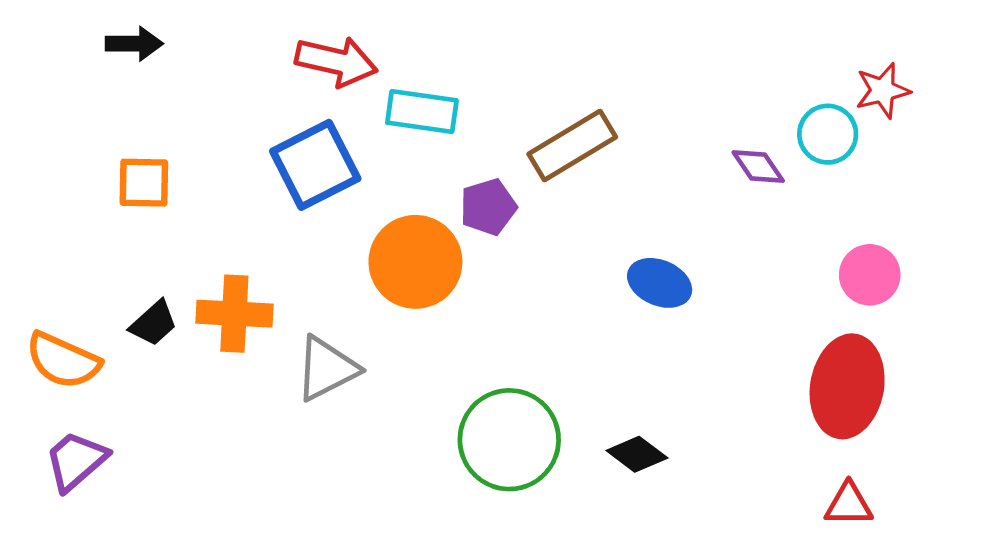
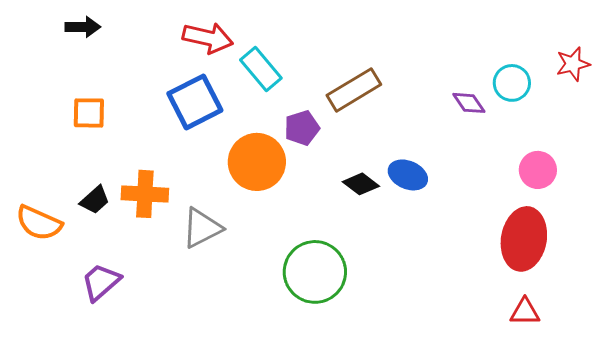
red star: (883, 91) -> (573, 64), moved
cyan rectangle: (422, 112) -> (261, 69), turned 42
black diamond: (637, 454) -> (361, 184), moved
purple trapezoid: (76, 461) -> (101, 282), moved

